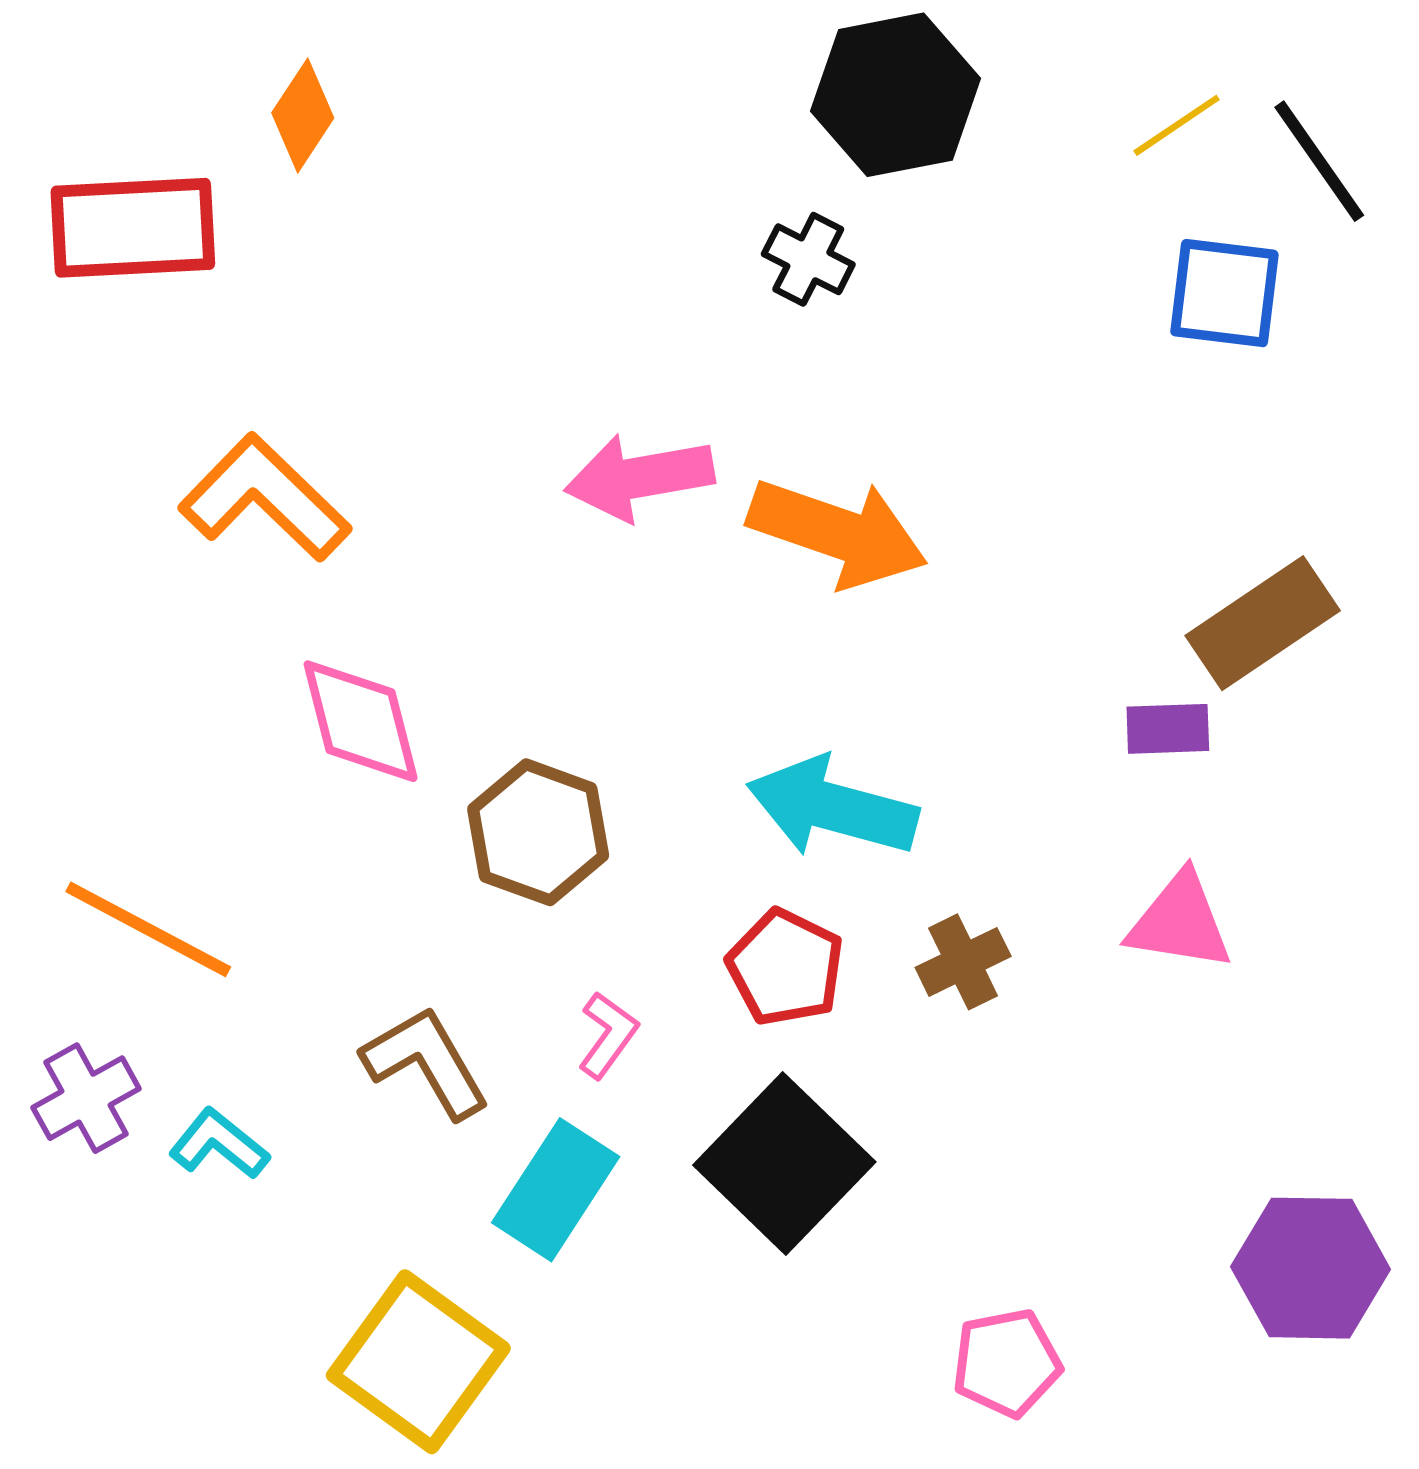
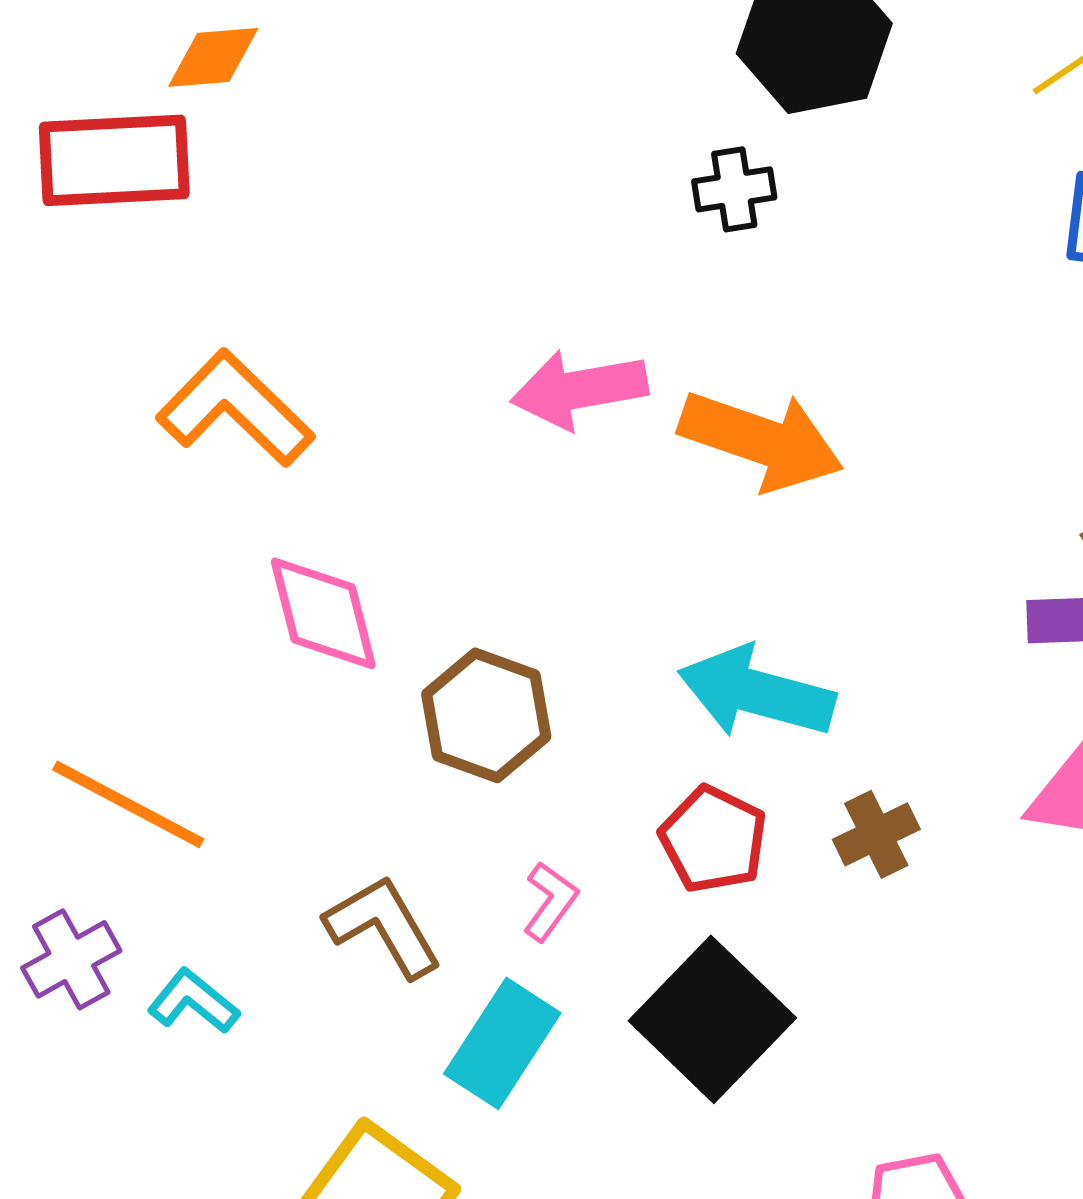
orange diamond: (303, 115) -> (213, 57), moved, turned 52
black cross: (808, 259) -> (734, 189), turned -36

